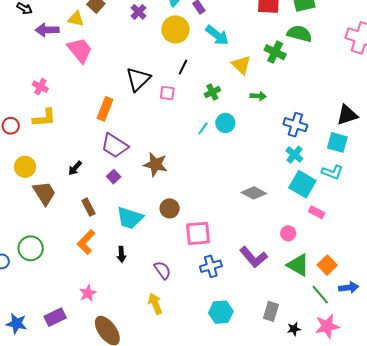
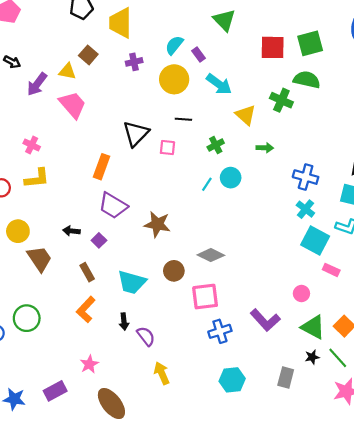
purple cross: (139, 12) -> (134, 62), turned 35
purple arrow: (47, 30) -> (37, 84), turned -50
black line: (183, 67) -> (183, 119), turned 70
black arrow: (75, 168) -> (71, 231), turned 56
purple square: (114, 177) -> (99, 240), moved
gray diamond: (254, 193) -> (211, 255), moved
purple semicircle: (162, 270) -> (146, 336), moved
black star: (294, 329) -> (312, 357), moved

